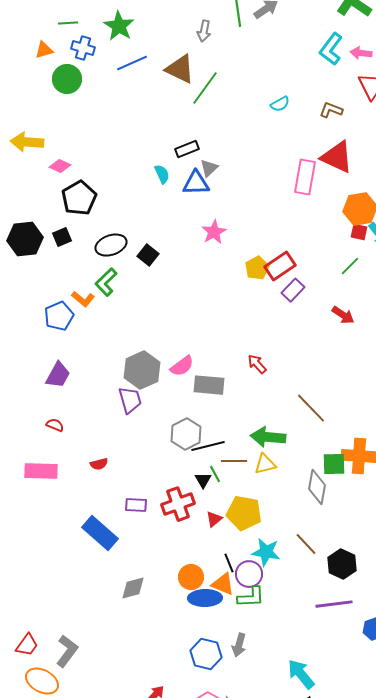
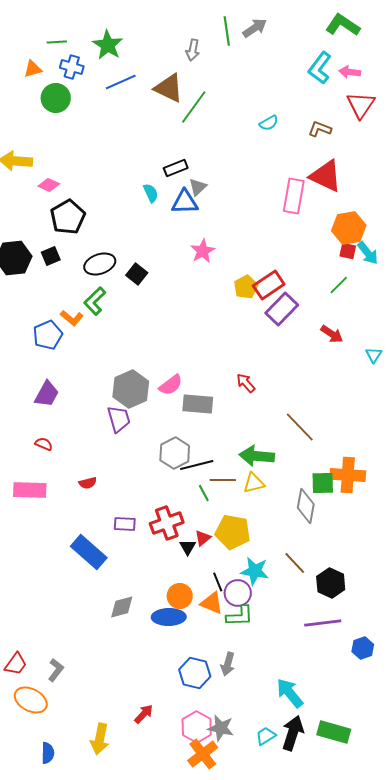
purple rectangle: (293, 290) -> (282, 309), size x1.4
black triangle: (203, 480) -> (188, 547), moved
blue ellipse: (205, 598) -> (169, 617), moved
gray L-shape: (67, 651) -> (56, 670), size x0.7

